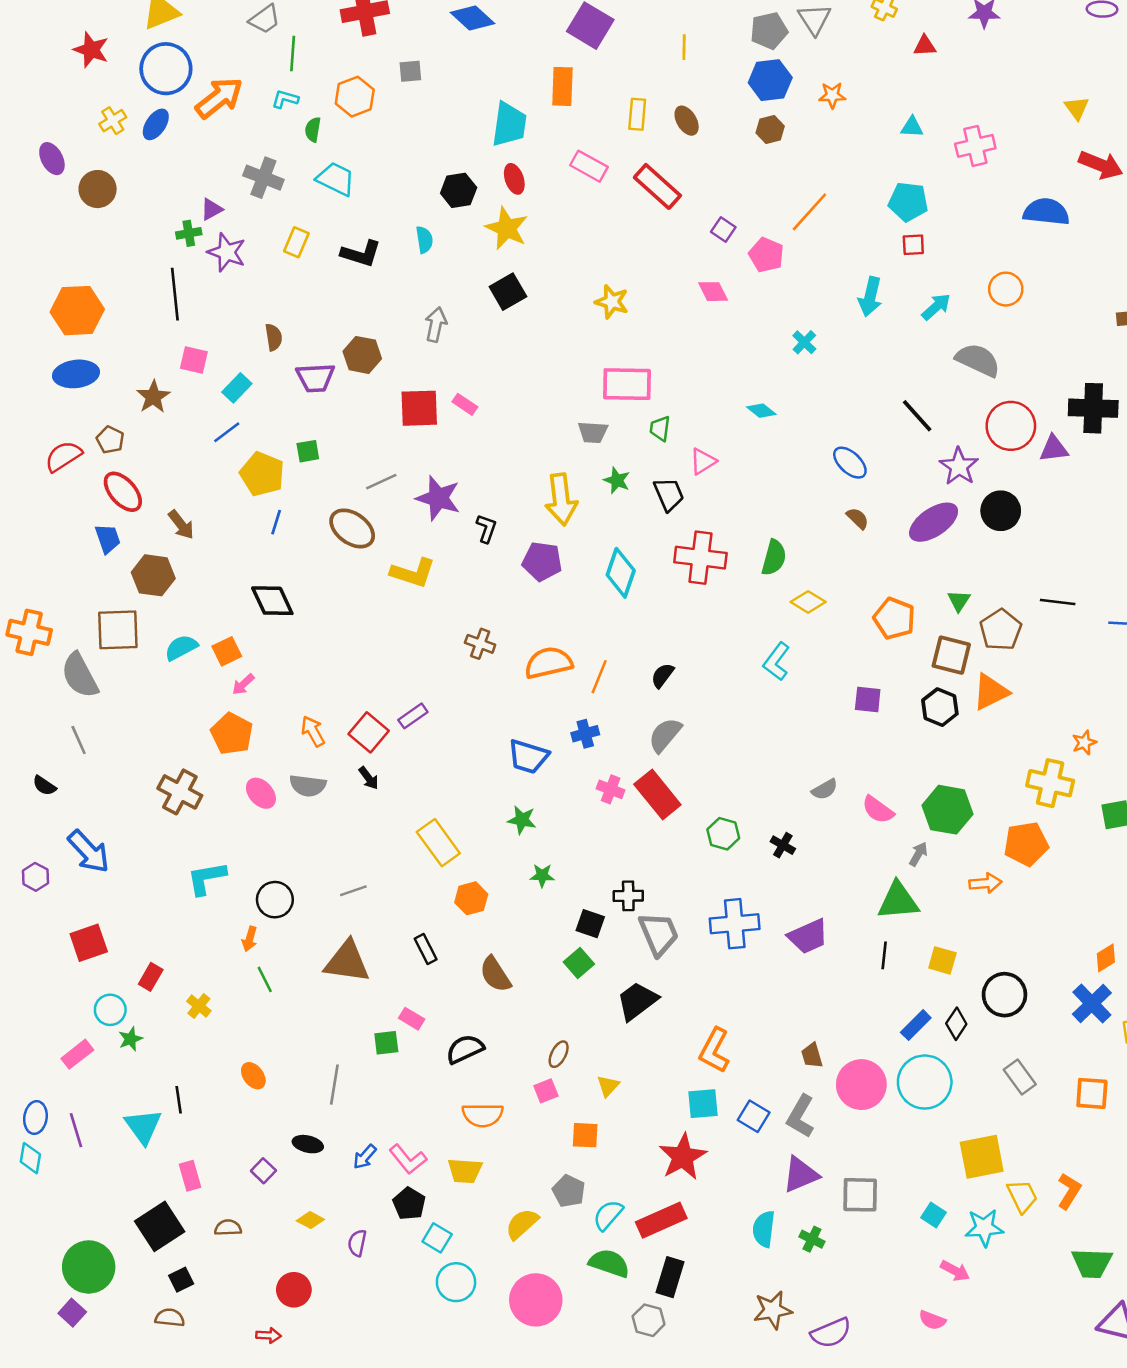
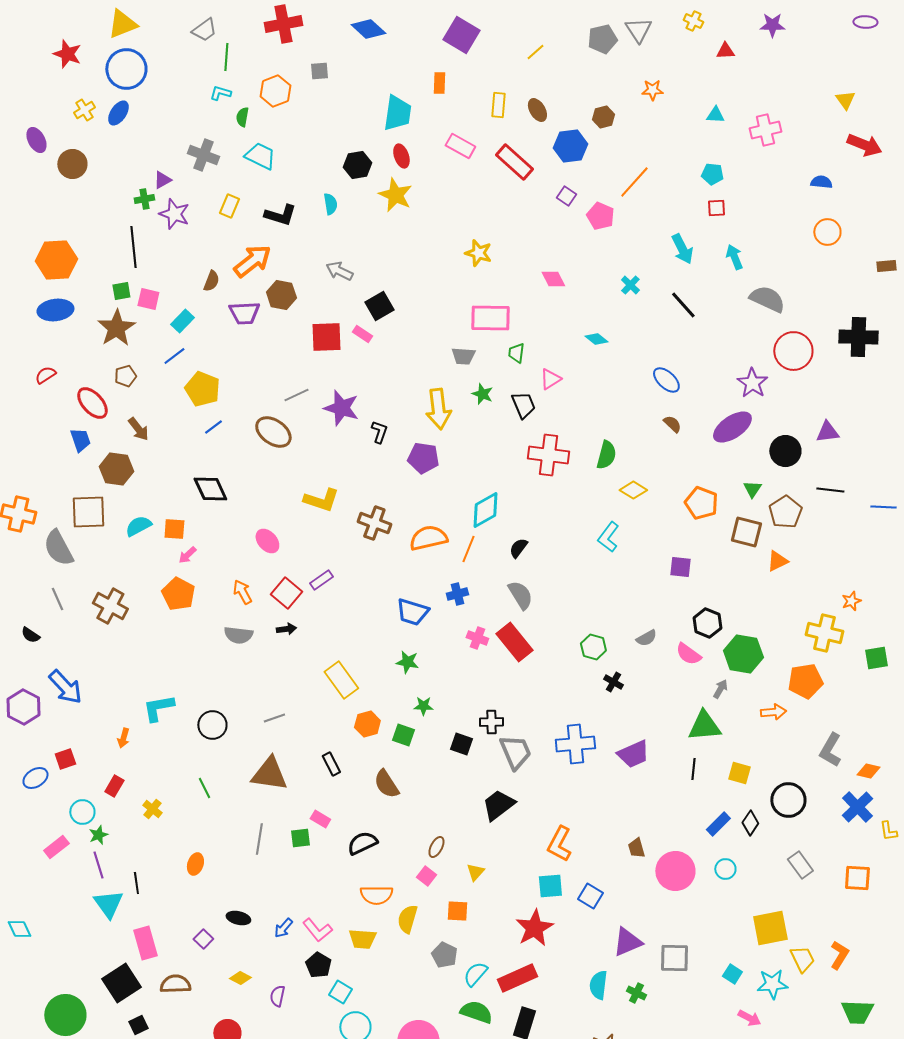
yellow line: (684, 47) -> (535, 52), turned 48
blue hexagon: (770, 80) -> (570, 146), moved
orange rectangle: (562, 86) -> (439, 83), size x0.7
orange arrow: (219, 98) -> (252, 261), moved
cyan pentagon: (908, 202) -> (712, 174), size x0.7
blue semicircle: (1046, 212) -> (821, 182), size x0.6
orange circle: (1006, 289) -> (827, 232), moved
black square: (508, 292) -> (379, 306), moved
pink diamond: (713, 292) -> (553, 279), moved
cyan arrow: (870, 297) -> (682, 249), turned -40
cyan arrow: (936, 307) -> (734, 257), turned -70
gray arrow: (436, 325) -> (339, 271), turned -76
brown semicircle: (274, 337) -> (211, 281), turned 30
brown star: (153, 397) -> (116, 328), size x1.4
black line: (917, 416) -> (683, 305), moved
brown pentagon: (110, 440) -> (125, 376), moved, turned 30
purple triangle: (1054, 449) -> (827, 432), moved
green square: (308, 451) -> (121, 291), moved
red semicircle: (63, 456) -> (45, 375), size x0.7
black circle: (1001, 511) -> (785, 451), moved
blue line: (276, 522) -> (213, 427), turned 36
yellow L-shape: (413, 573) -> (321, 500), moved
cyan diamond: (621, 573) -> (485, 510), moved, turned 42
brown cross: (480, 644) -> (374, 523), size x1.4
orange square: (227, 651) -> (174, 529), turned 30
orange triangle: (991, 692) -> (777, 561), size x0.7
black hexagon: (940, 707) -> (707, 623), moved
gray semicircle: (665, 735) -> (520, 595), turned 108
black arrow: (369, 778) -> (286, 629), turned -60
brown cross: (180, 792) -> (110, 606), moved
pink ellipse: (261, 793) -> (267, 541), moved
green hexagon: (723, 834) -> (593, 647), moved
purple hexagon: (35, 877) -> (23, 707), size x1.6
orange arrow: (250, 939) -> (123, 738), moved
red square: (89, 943) -> (65, 759), size x0.7
orange diamond: (1106, 958) -> (868, 771), turned 45
green square: (579, 963) -> (403, 735), moved, turned -30
orange ellipse: (253, 1076) -> (195, 864), turned 55
cyan circle: (925, 1082) -> (725, 869), size x0.5
gray line: (334, 1085) -> (259, 839), moved
pink square: (546, 1091) -> (426, 876), turned -30
gray L-shape: (801, 1116) -> (830, 750), moved
blue ellipse: (35, 1118) -> (35, 778), moved, turned 50
purple line: (76, 1130) -> (98, 865), moved
cyan diamond: (30, 1158) -> (19, 929), turned -35
pink rectangle: (190, 1176) -> (145, 943), size x1.4
yellow semicircle: (522, 1224) -> (407, 919), moved, turned -32
brown semicircle: (228, 1228) -> (175, 984), size x1.4

